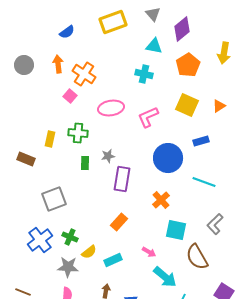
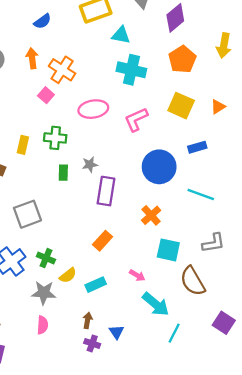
cyan triangle: (154, 46) -> (121, 35), moved
cyan cross: (144, 74) -> (131, 70), size x1.4
gray L-shape: (215, 224) -> (213, 243), turned -145

